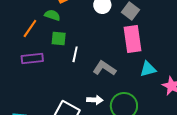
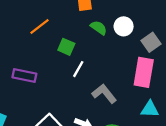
green semicircle: (52, 15) -> (99, 28), moved
purple rectangle: (32, 58) -> (24, 76), moved

